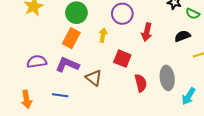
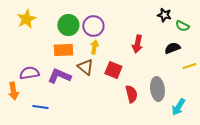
purple circle: (122, 14) -> (93, 26), moved
orange rectangle: (71, 38) -> (63, 50), turned 60
brown triangle: (94, 78) -> (85, 67), moved
blue line: (60, 95) -> (40, 107), moved
orange arrow: (27, 99) -> (13, 91), moved

